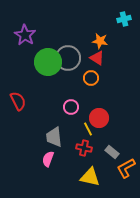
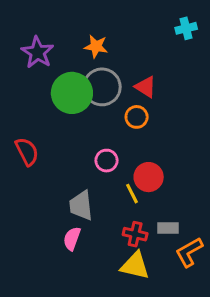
orange star: (100, 41) -> (96, 46), moved
red cross: (84, 148) -> (135, 234), moved
gray rectangle: (112, 152) -> (168, 228), turned -40

